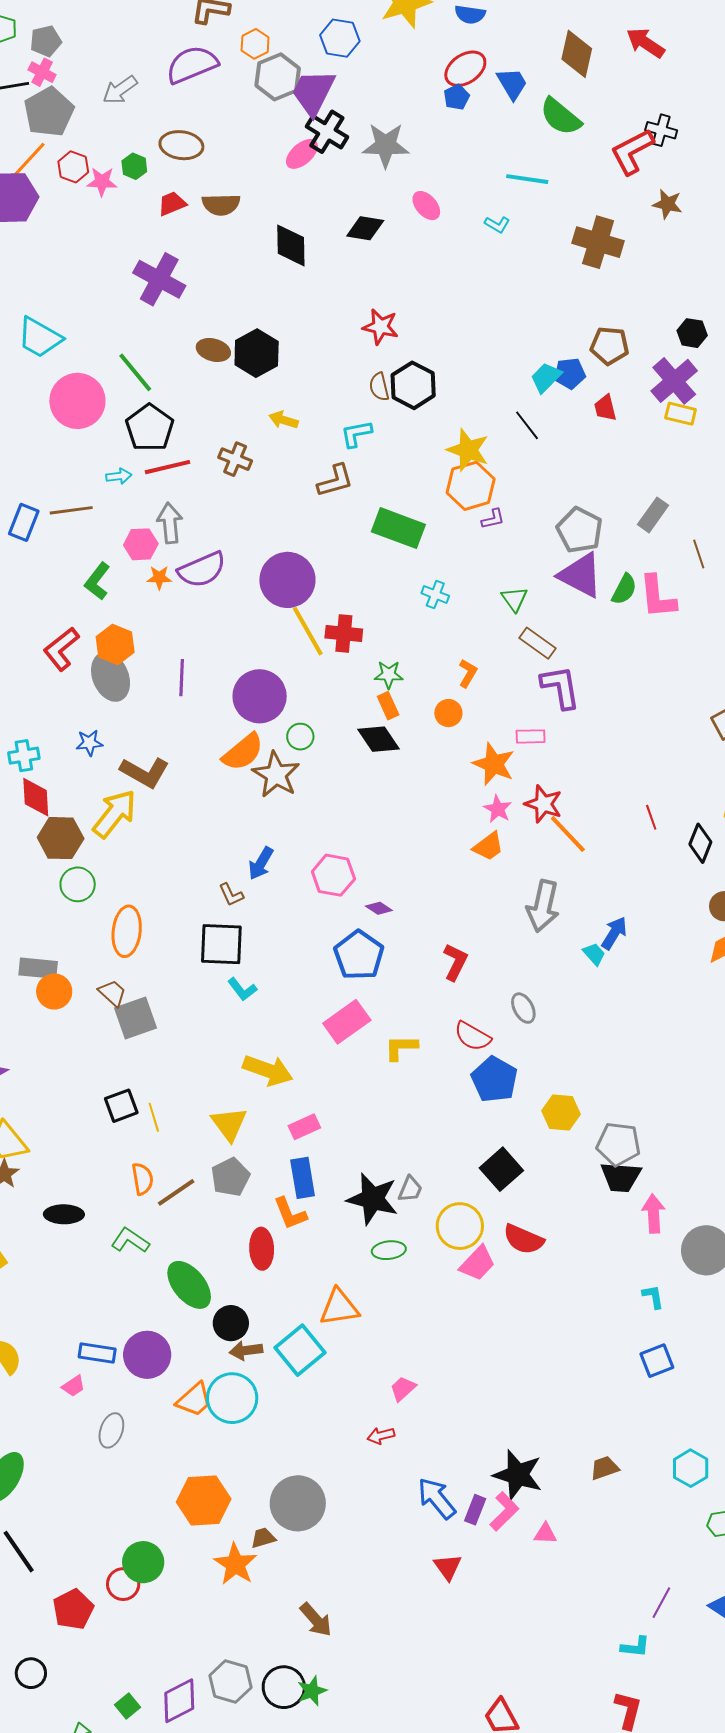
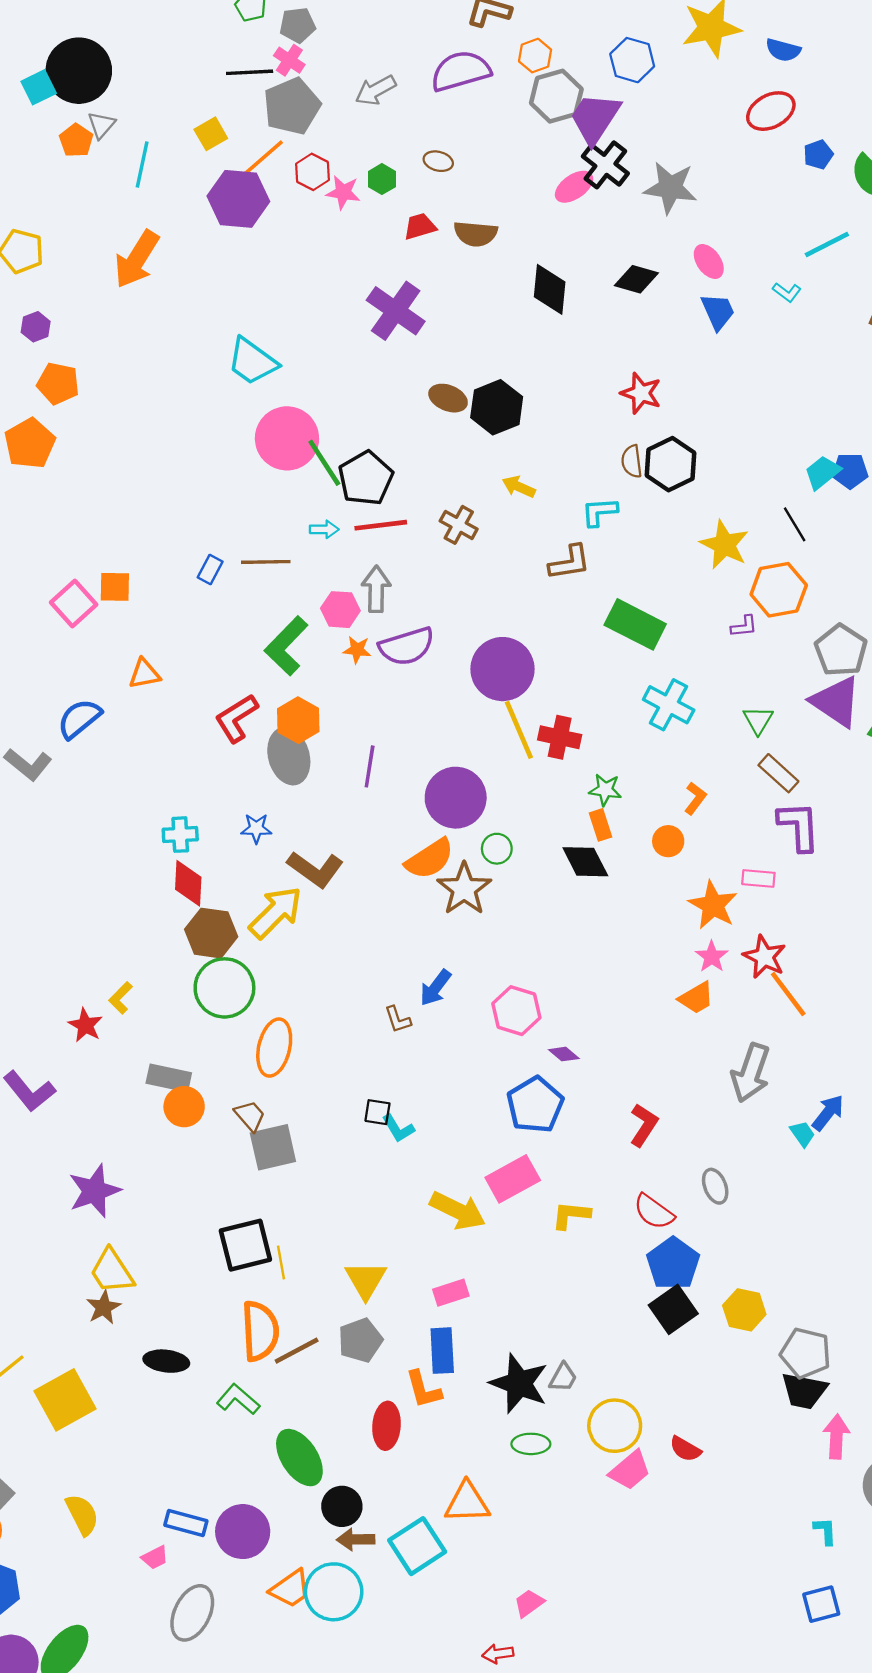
blue trapezoid: (512, 84) -> (718, 311), moved
blue pentagon: (457, 97) -> (818, 154), moved
brown ellipse: (181, 145) -> (438, 161), size x0.6
cyan line: (527, 179) -> (827, 245), turned -42
green line: (135, 372) -> (324, 463), moved
orange hexagon: (471, 486) -> (779, 590), moved
blue rectangle: (24, 522) -> (210, 569), size x0.7
green L-shape: (97, 581) -> (286, 646), size x1.4
cyan cross: (435, 595) -> (669, 705), size x1.6
green circle: (78, 884) -> (224, 988), size x1.5
black square: (221, 944) -> (377, 1112), moved, size x0.5
yellow arrow: (268, 1070) -> (458, 1211), moved
black square: (121, 1106) -> (245, 1245), size x1.4
black square: (501, 1169) -> (673, 1309), moved
orange semicircle: (142, 1179) -> (260, 1331), size x1.6
red semicircle: (523, 1239) -> (685, 1449), size x0.7
gray ellipse: (111, 1430) -> (192, 1613), size x1.4

